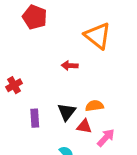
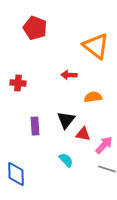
red cross: (14, 85) -> (18, 83), moved, turned 35
orange semicircle: (94, 106) -> (93, 97), moved

